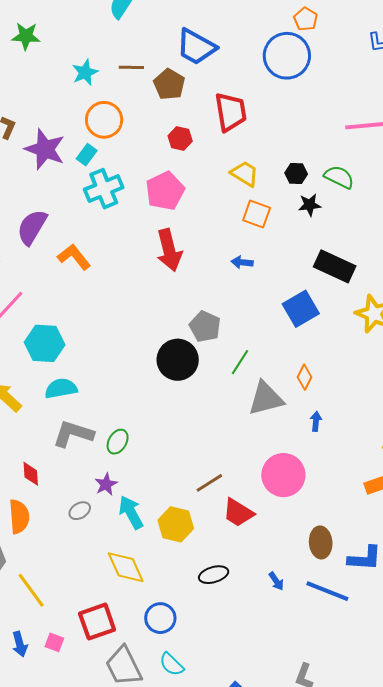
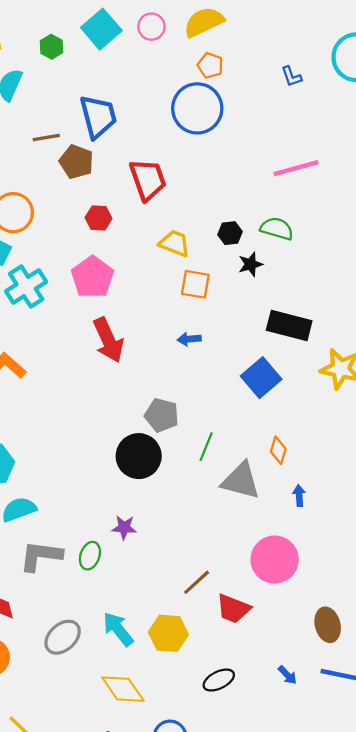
blue trapezoid: (196, 47) -> (98, 116), turned -123
brown line: (131, 67) -> (46, 137), moved
gray triangle: (266, 398) -> (241, 481), turned 39
purple star: (106, 484) -> (124, 527), moved, turned -30
gray ellipse: (80, 511) -> (63, 637), size x1.6

